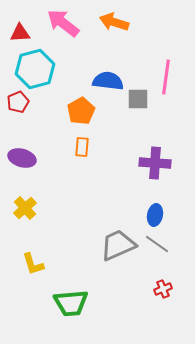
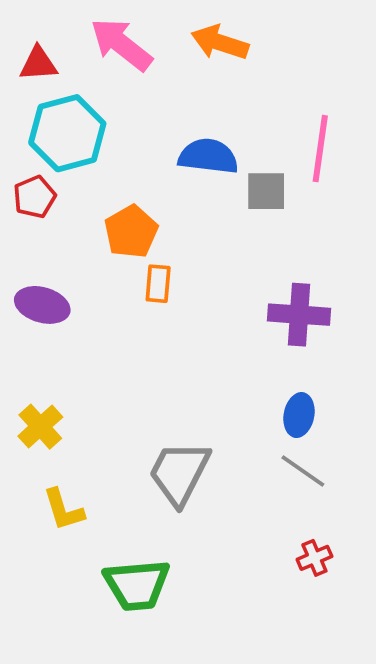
orange pentagon: (81, 111) -> (131, 232), moved
yellow cross: (25, 208) -> (40, 427), moved
gray trapezoid: (118, 245) -> (179, 473), moved, turned -39

